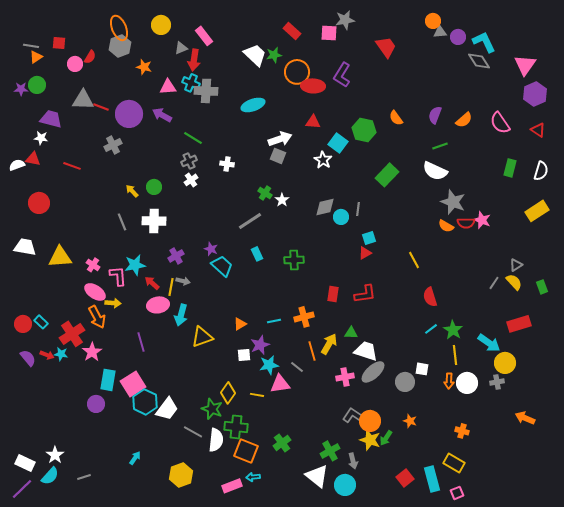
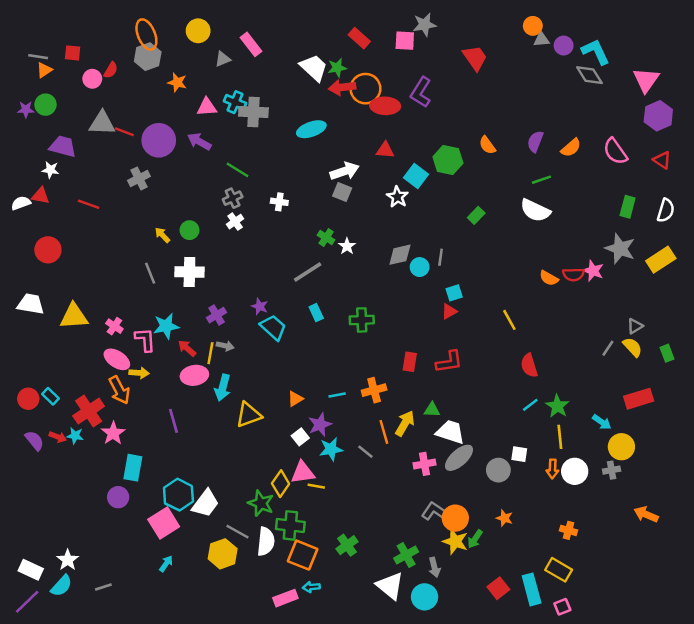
red arrow: (194, 60) -> (342, 87), moved, turned 75
green rectangle: (387, 175) -> (476, 215), size x0.6
gray star: (453, 202) -> (620, 249), moved
cyan arrow: (489, 343) -> (602, 422), size x0.7
white square: (244, 355) -> (300, 437), turned -32
pink square: (133, 384) -> (164, 523), moved
pink triangle: (280, 384) -> (303, 473), moved
yellow hexagon: (181, 475) -> (223, 554), moved

